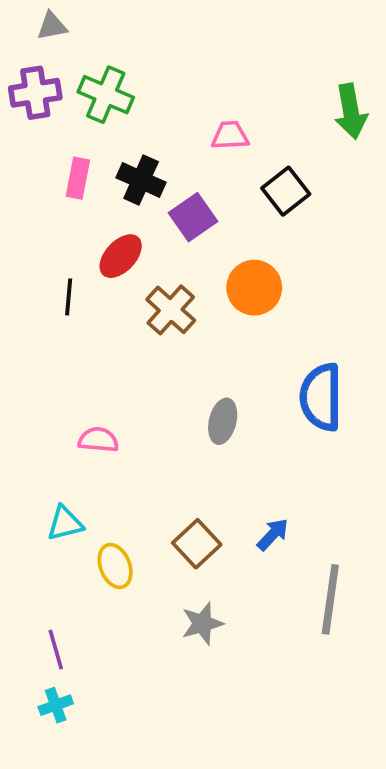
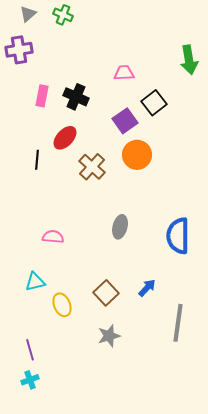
gray triangle: (52, 26) -> (28, 14), turned -30
green cross: (106, 95) -> (63, 15), moved, size x0.7
purple square: (193, 217) -> (125, 121), moved
blue semicircle: (321, 397) -> (178, 236), moved

